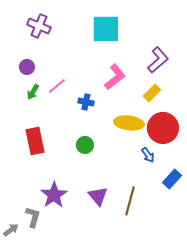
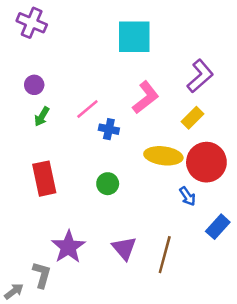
purple cross: (39, 26) -> (32, 23), moved
pink line: (57, 86) -> (87, 109), moved

